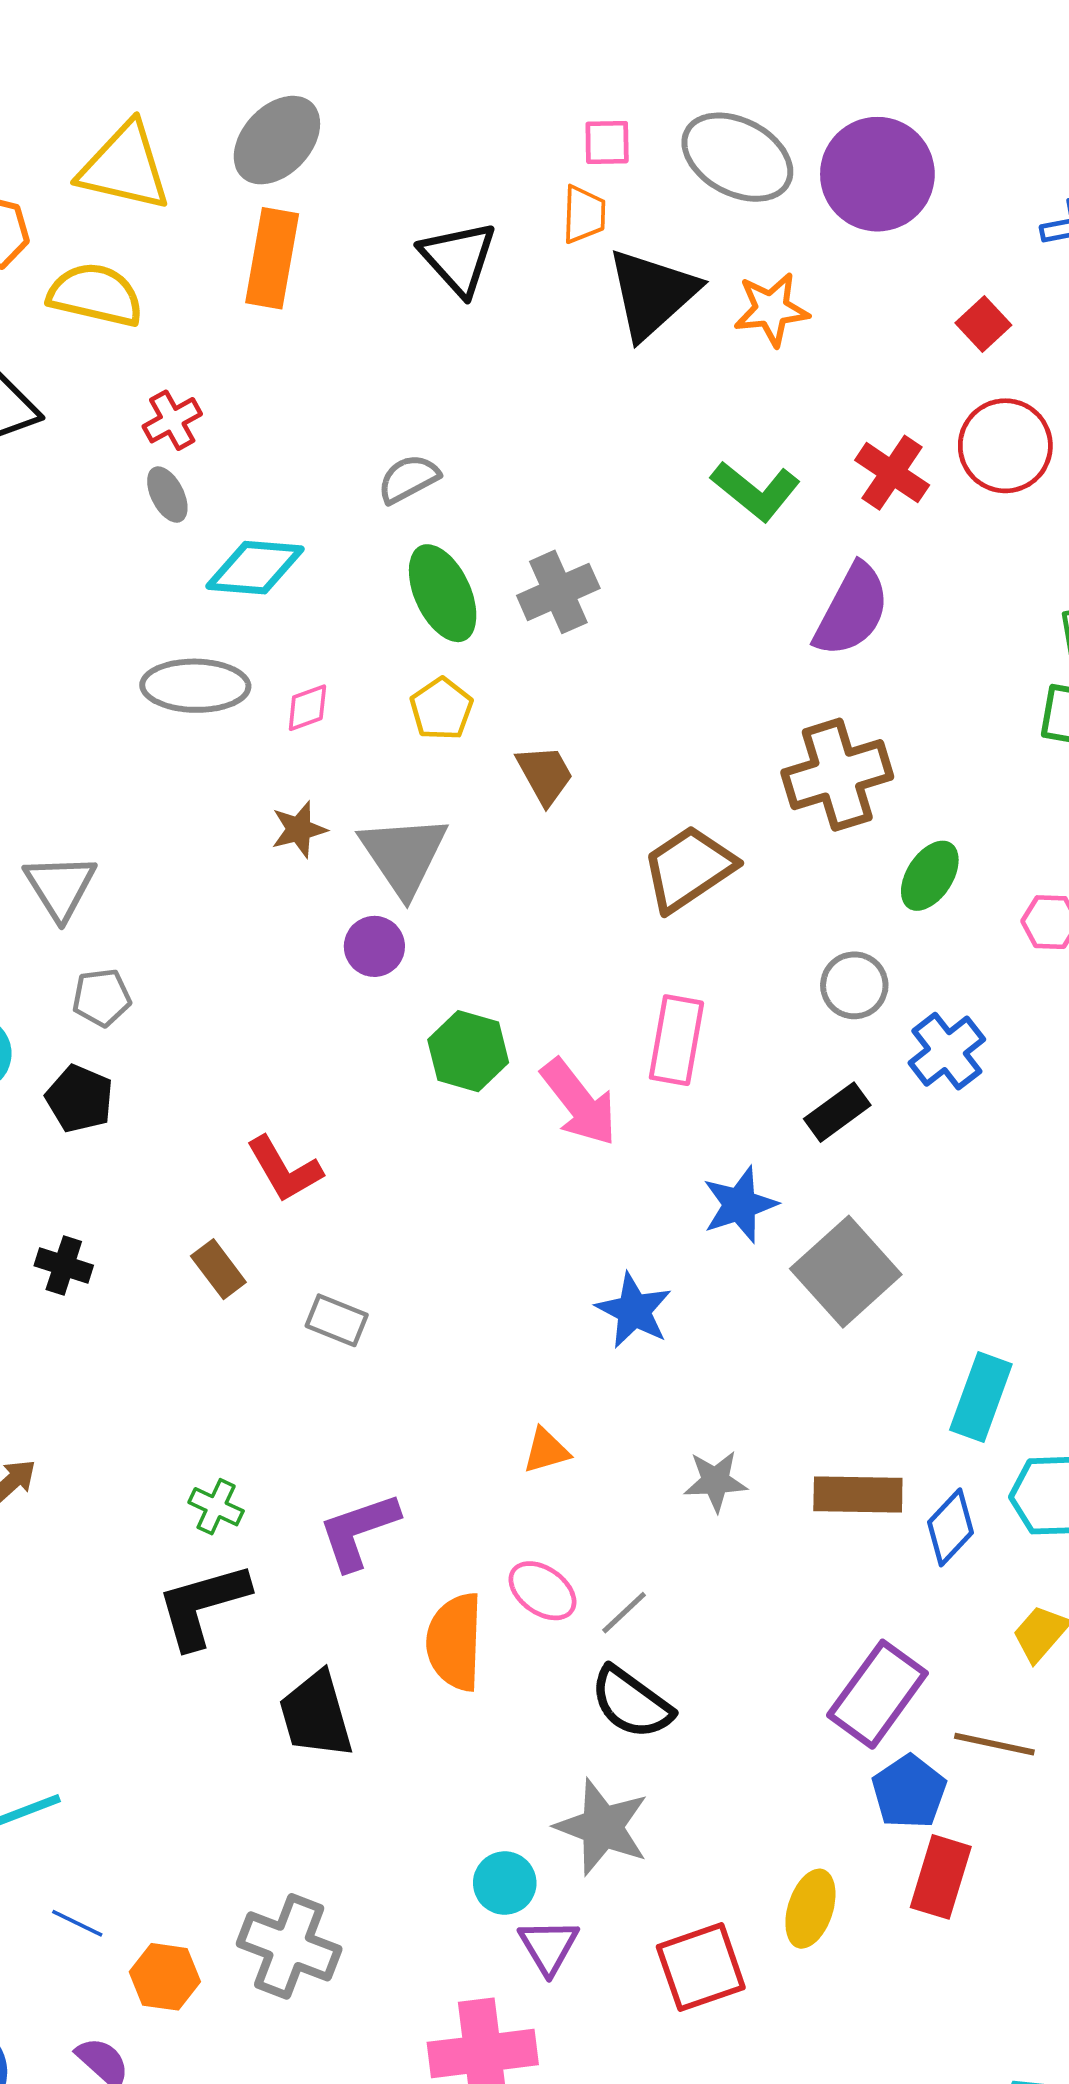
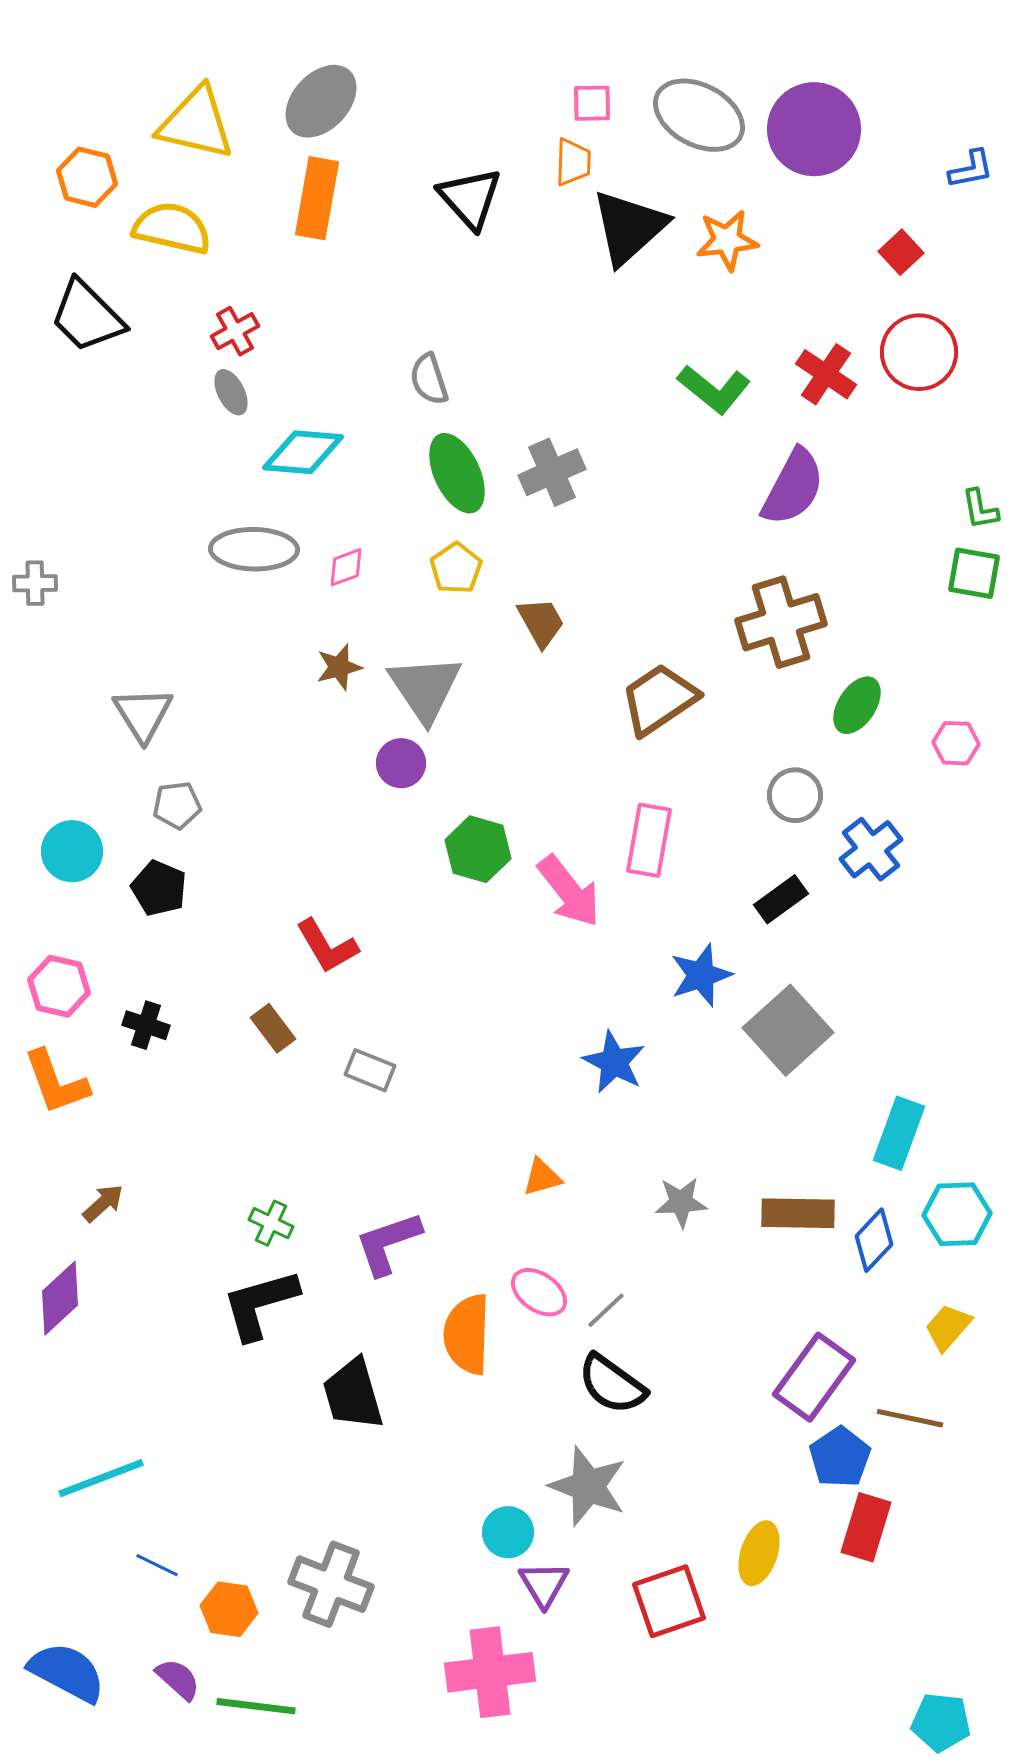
gray semicircle: (408, 479) -> (429, 379), turned -80

